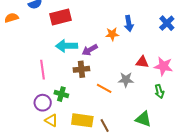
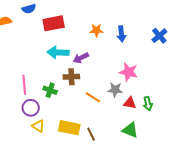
orange star: (112, 34) -> (96, 30), moved
red triangle: (142, 62) -> (130, 103), moved
pink star: (163, 66) -> (129, 72), moved
pink line: (42, 70) -> (24, 85), moved
green cross: (61, 94) -> (50, 90), moved

